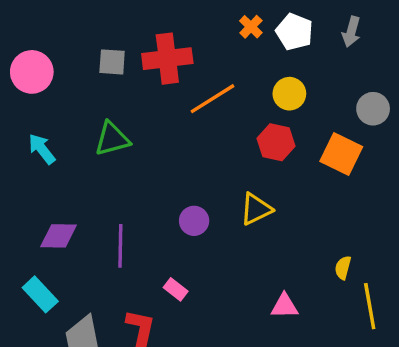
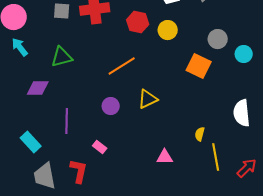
orange line: (212, 99) -> (122, 66), moved
red hexagon: (276, 142) -> (138, 22), moved
cyan arrow: (42, 149) -> (20, 47), moved
purple diamond: (59, 236) -> (38, 88), moved
cyan rectangle: (40, 294) -> (31, 142), moved

